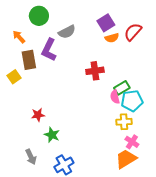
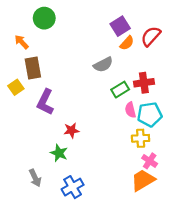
gray semicircle: (67, 32) -> (103, 65), moved
orange semicircle: (112, 38) -> (127, 43), turned -32
purple L-shape: (49, 50) -> (45, 102), moved
red cross: (95, 71) -> (144, 83), moved
green rectangle: (122, 88) -> (120, 90), moved
red star: (38, 115) -> (71, 130), moved

